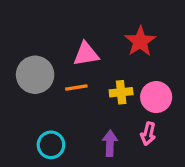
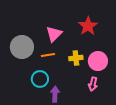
pink triangle: (86, 54) -> (54, 34), turned -36
purple arrow: (110, 143) -> (55, 94), moved
cyan circle: (51, 145) -> (40, 79), moved

